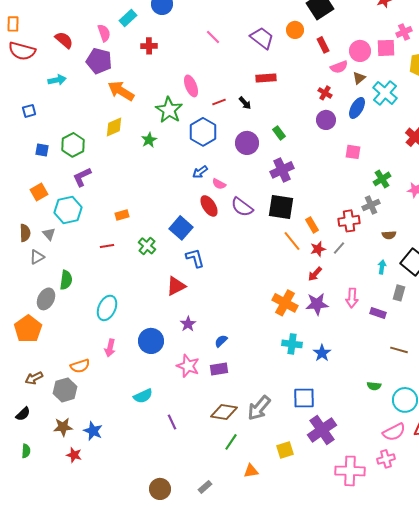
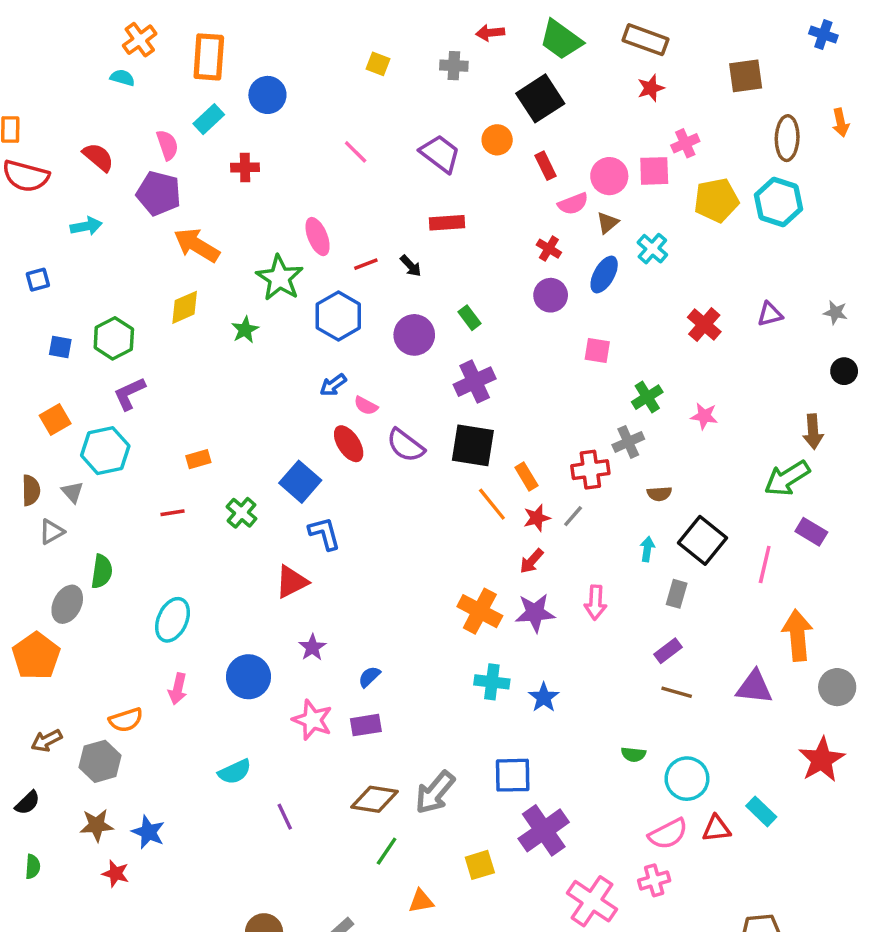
cyan cross: (385, 93) -> (652, 249), size x0.7
purple rectangle: (378, 313) -> (668, 651), moved, turned -56
pink cross: (350, 471) -> (592, 901), turned 32

